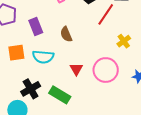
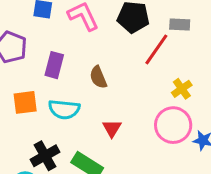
purple rectangle: (36, 27) -> (54, 65), turned 36
pink circle: (106, 70) -> (173, 125), moved

